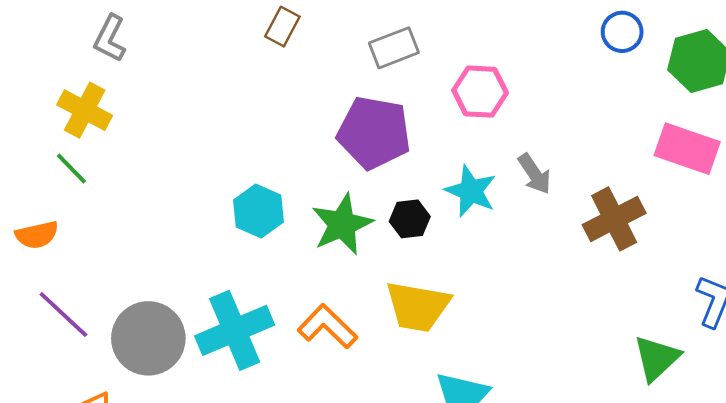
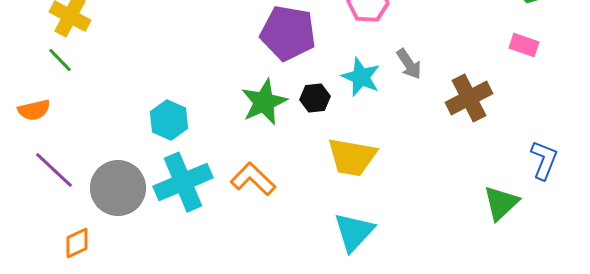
pink rectangle: (687, 149) -> (524, 45), size x0.6
cyan hexagon: (258, 211) -> (169, 120), moved
yellow trapezoid: (418, 307) -> (352, 157), moved

